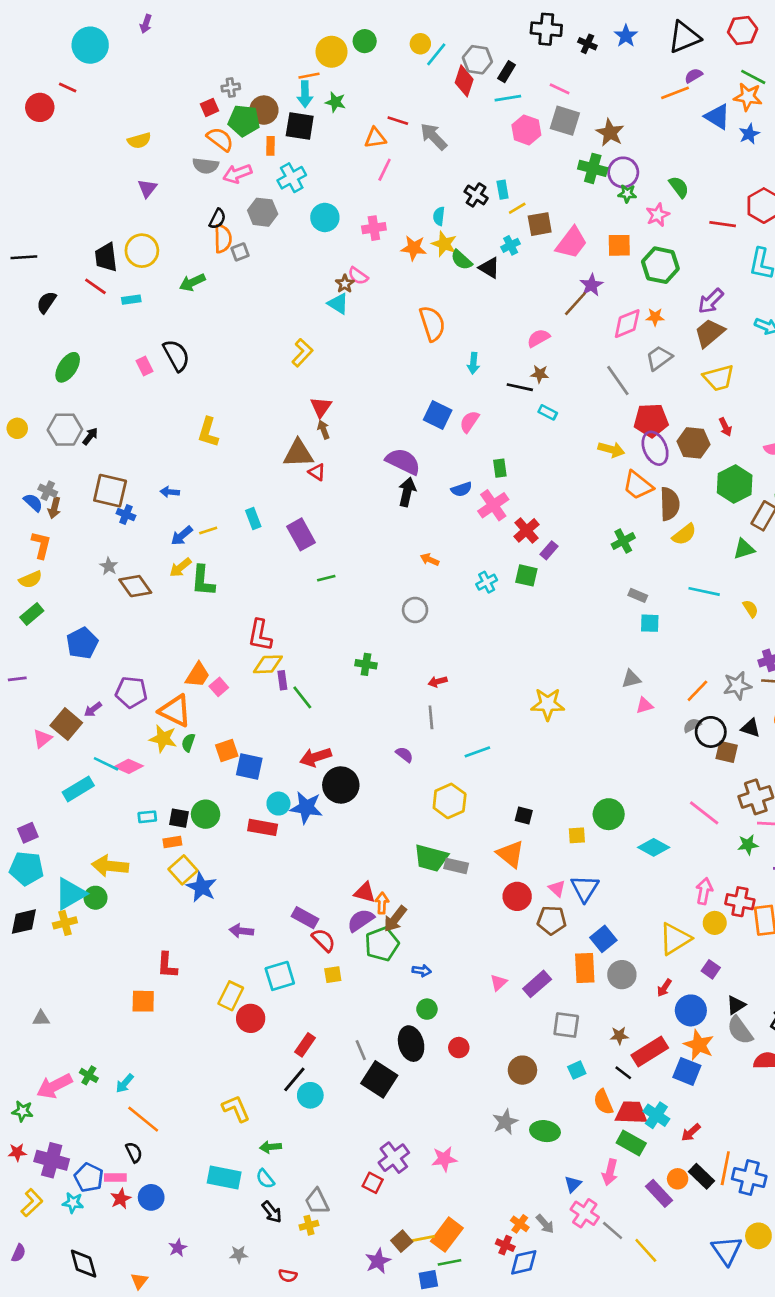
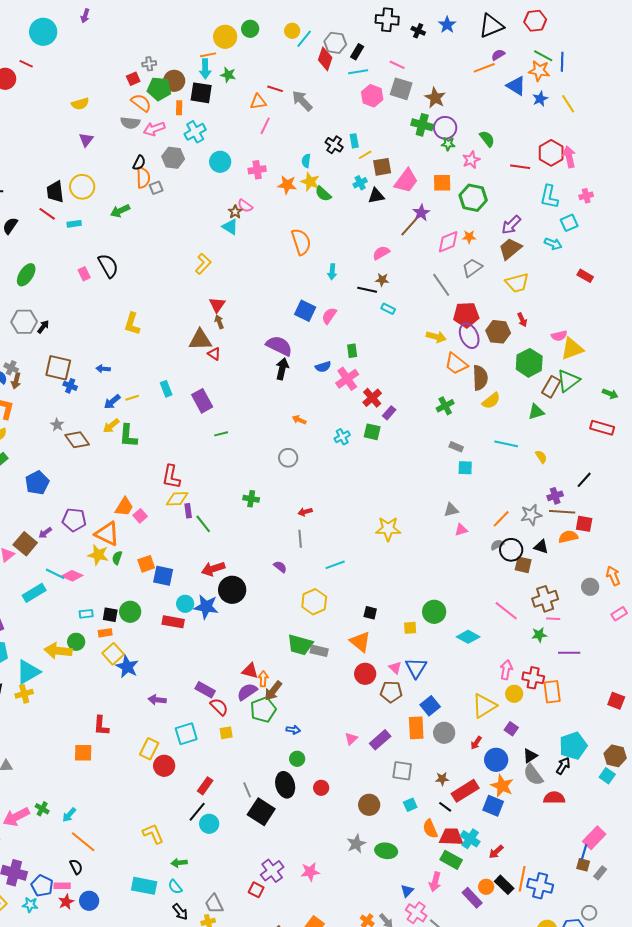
black triangle: (489, 268) -> (376, 196), moved, turned -42
green circle: (95, 898) -> (76, 642), moved

